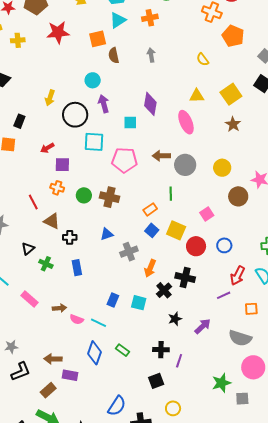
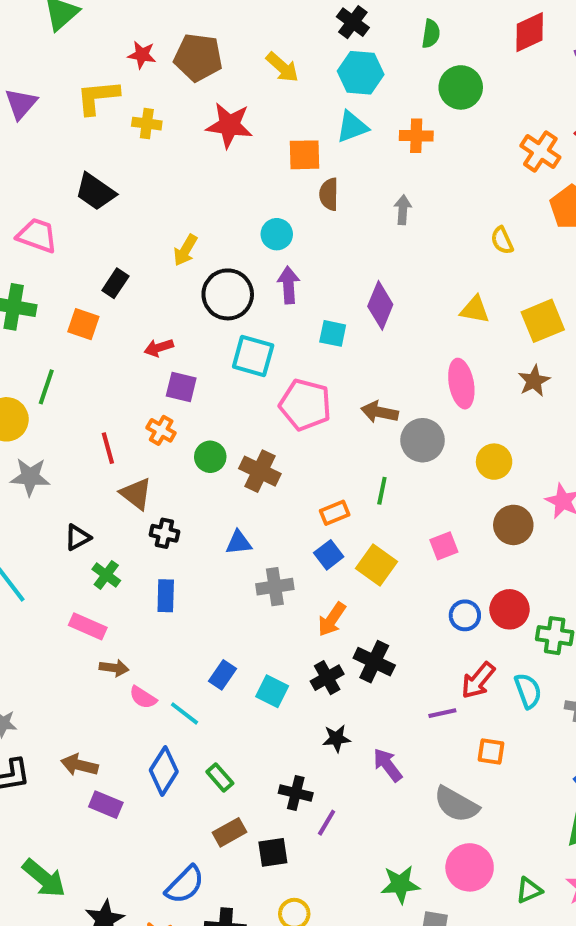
pink ellipse: (186, 122) -> (461, 384), moved
red circle: (196, 246) -> (510, 609), moved
orange arrow: (150, 268) -> (332, 619), moved
pink rectangle: (30, 299) -> (88, 626), moved, turned -30
purple arrow: (203, 326) -> (388, 765), turned -96
brown rectangle: (48, 390) -> (229, 832), moved

